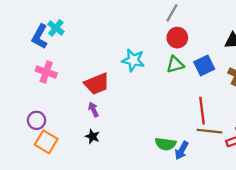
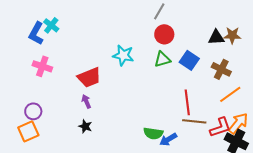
blue square: (204, 66) -> (189, 60), turned -30
orange square: (46, 142) -> (28, 131), moved, turned 35
blue arrow: (182, 150) -> (168, 139), turned 30

